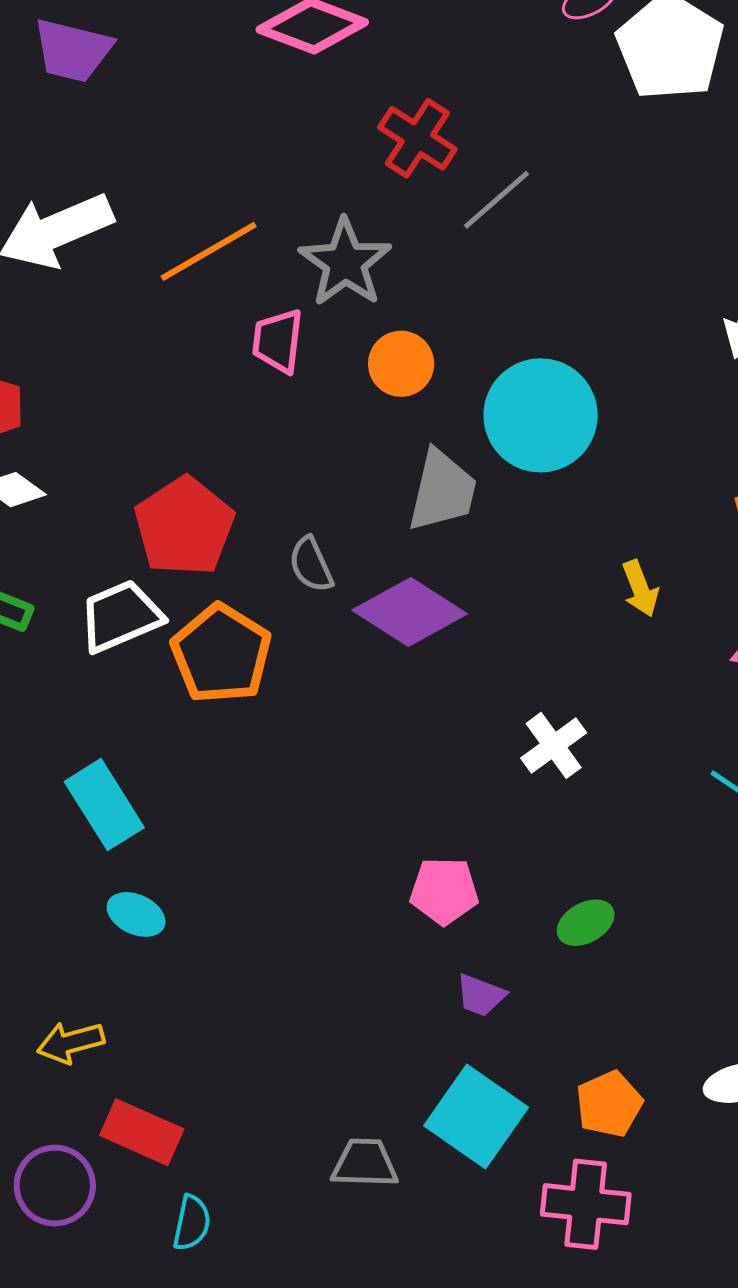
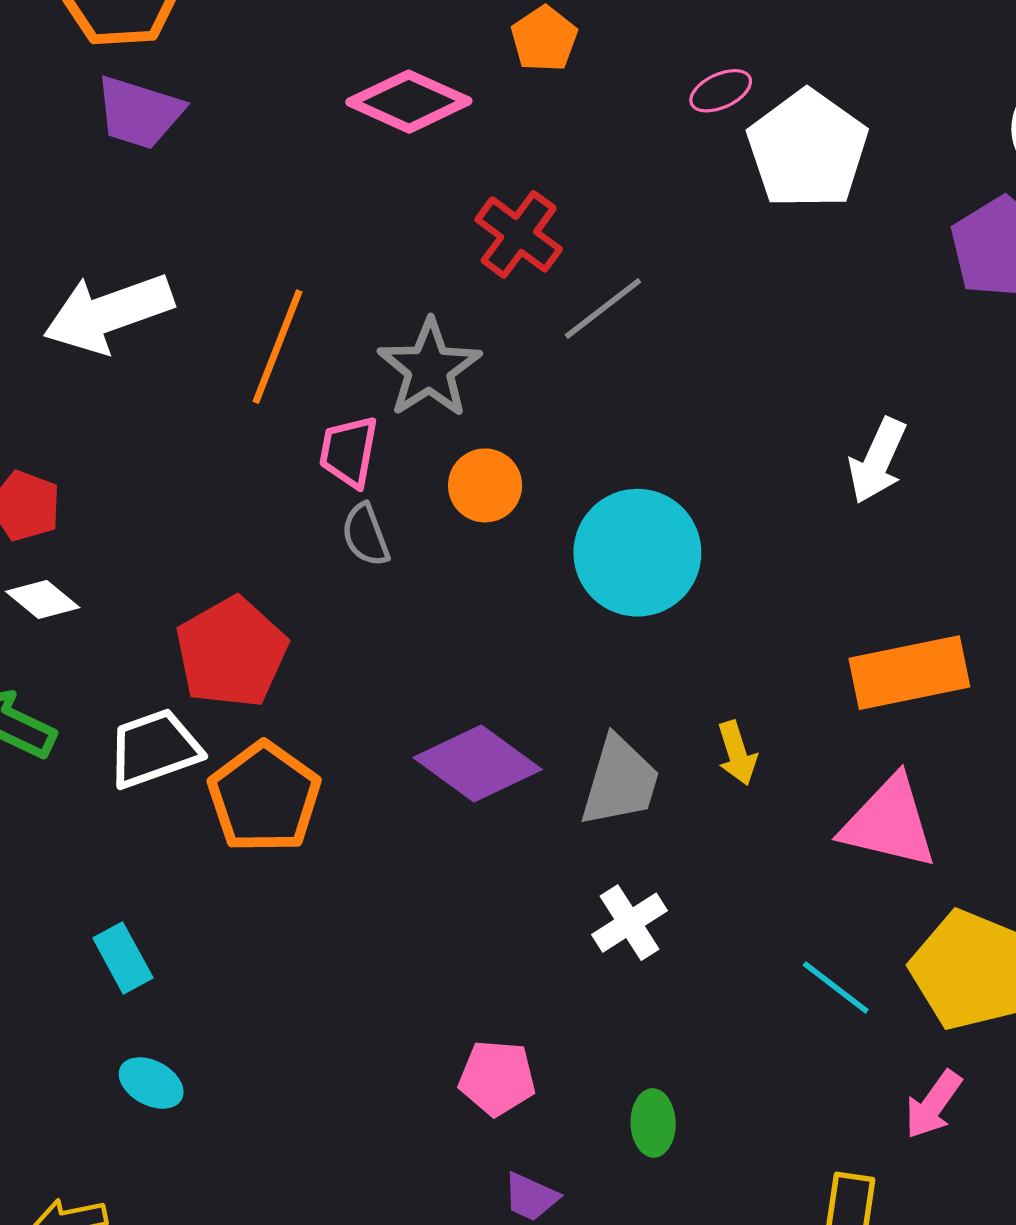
orange line: (209, 251) -> (278, 347), turned -42
gray trapezoid: (442, 491) -> (620, 781), moved
gray semicircle: (311, 565) -> (366, 535), moved
cyan rectangle: (104, 805) -> (123, 958), size x0.7
green ellipse: (586, 923) -> (653, 1123), turned -66

